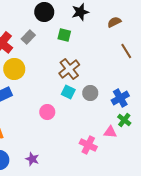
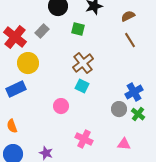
brown line: (126, 51) -> (130, 40), moved
gray circle: (90, 93) -> (119, 109), moved
pink triangle: (110, 132) -> (124, 144), moved
pink cross: (88, 145) -> (84, 139), moved

